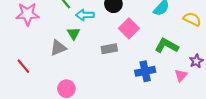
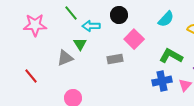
blue cross: (145, 71) -> (162, 81), moved

